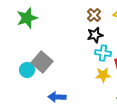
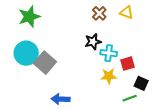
black star: (95, 35) -> (93, 42), moved
cyan circle: (27, 70) -> (26, 53), moved, size x1.5

